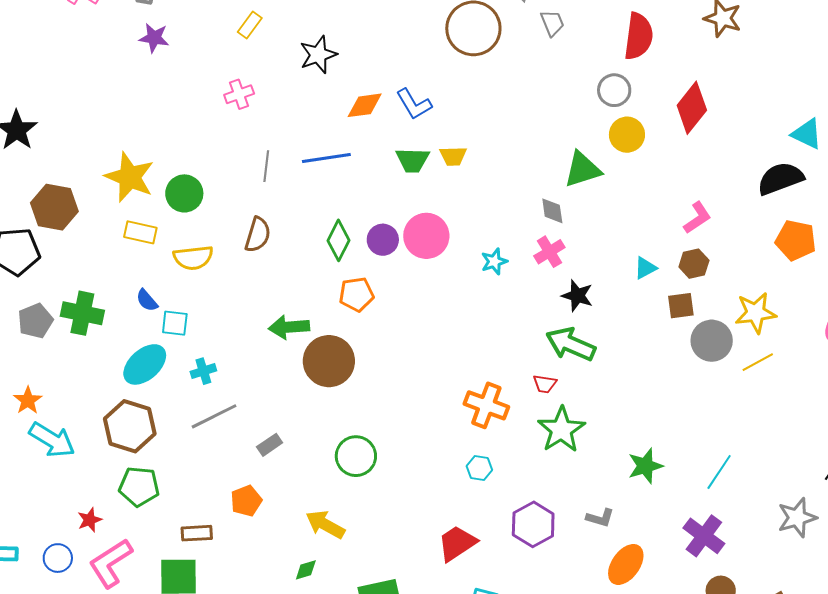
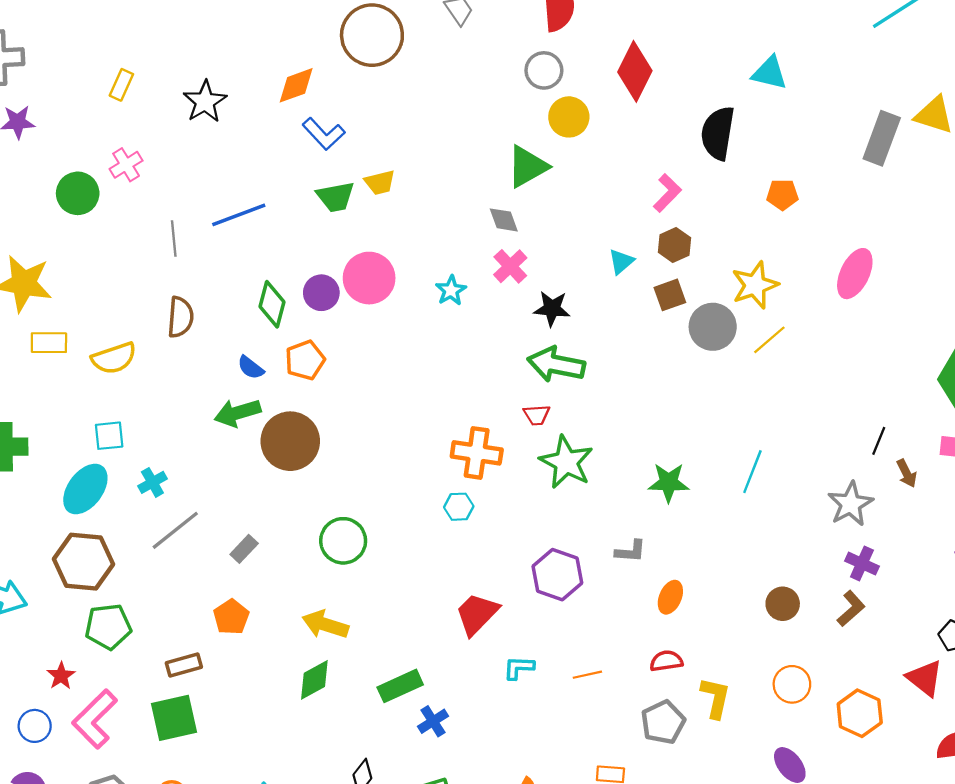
orange diamond: (365, 105) -> (296, 85), moved
black semicircle: (780, 179) -> (718, 133), moved, turned -48
green circle: (184, 193) -> (78, 193), moved
orange pentagon: (796, 240) -> (782, 195), size x0.7
blue semicircle: (147, 300) -> (251, 368), moved
green star: (645, 466) -> (669, 482), turned 30
cyan hexagon: (479, 468) -> (459, 507), moved
purple cross: (704, 536) -> (862, 564), moved, size x0.7
orange ellipse: (626, 564) -> (670, 597), size x0.7
green diamond: (306, 570) -> (314, 680), size x1.5

